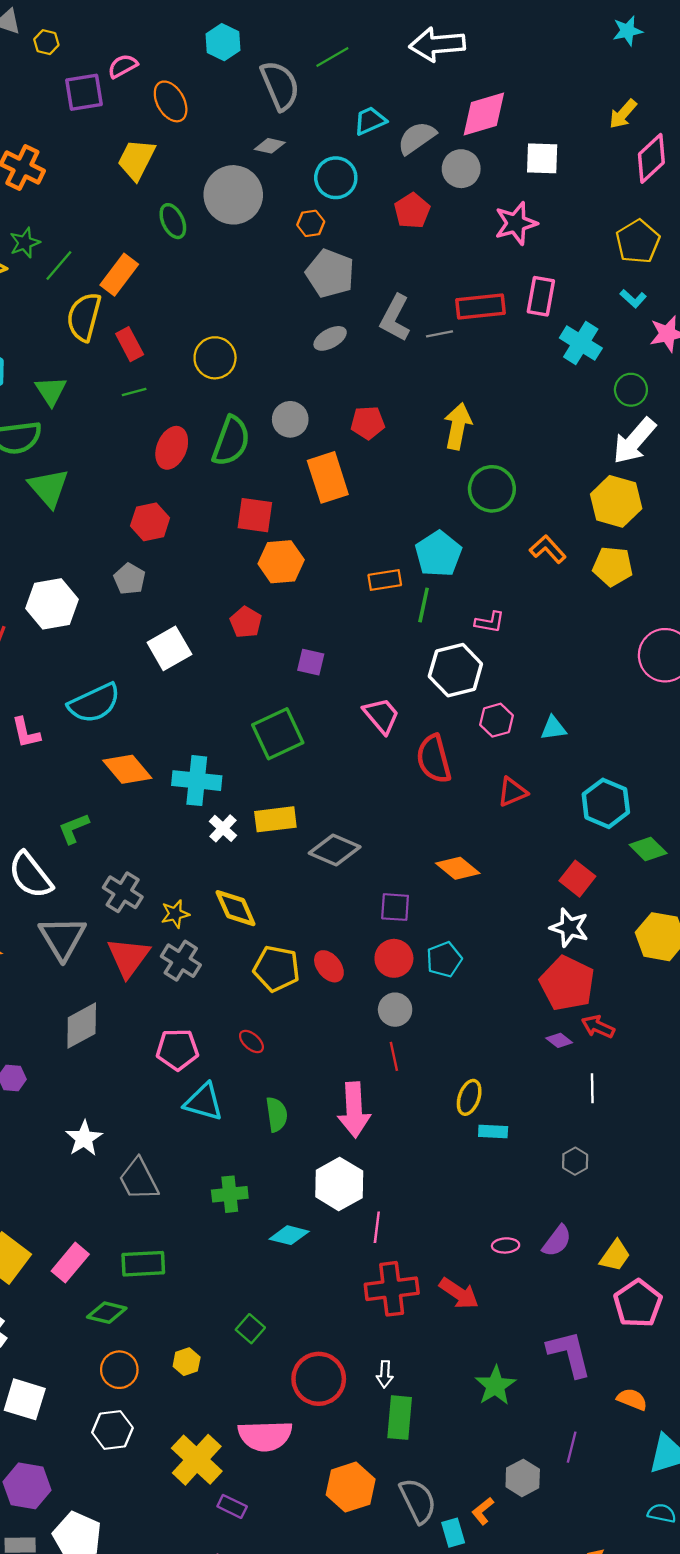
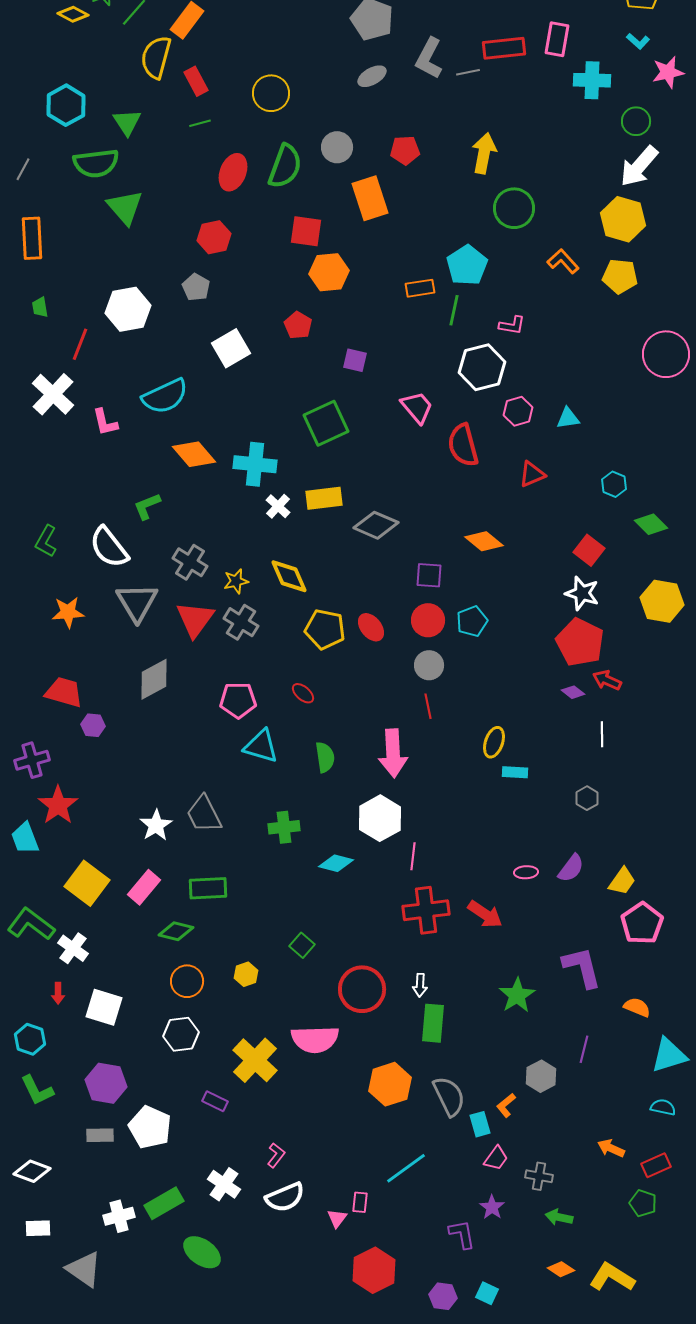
cyan cross: (581, 343) -> (592, 80), turned -30
cyan hexagon: (606, 803) -> (614, 484), size x0.6
white star: (84, 1138) -> (156, 825), moved
purple rectangle: (232, 1506) -> (215, 1101), moved

